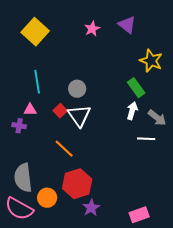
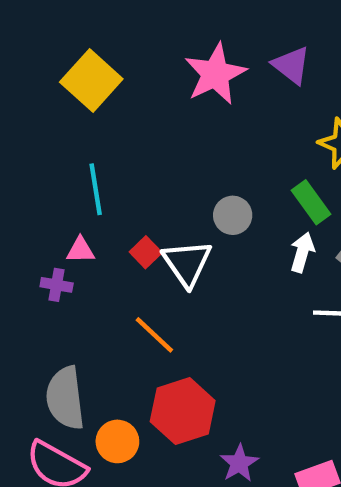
pink star: (92, 29) -> (215, 74), size x1.8
gray circle: (77, 89) -> (233, 215), moved
purple star: (91, 208) -> (239, 463), moved

